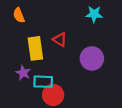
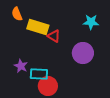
cyan star: (94, 14) -> (91, 22), moved
yellow rectangle: (35, 48) -> (38, 27), moved, turned -65

